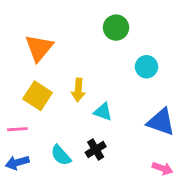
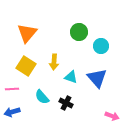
green circle: (116, 28) -> (79, 32), moved
blue triangle: (161, 122) -> (97, 78), moved, turned 30
black cross: (96, 149) -> (66, 103), turned -32
cyan semicircle: (61, 155) -> (42, 97), moved

